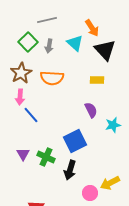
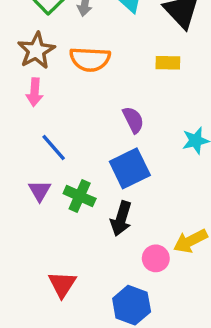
purple semicircle: (91, 110) -> (133, 120), moved
blue line: (31, 115) -> (54, 148), moved

